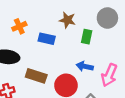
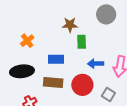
green rectangle: (87, 37) -> (82, 42), moved
blue rectangle: (47, 39) -> (56, 59), moved

